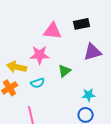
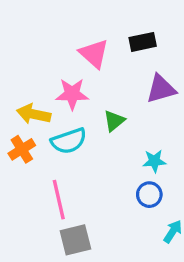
pink triangle: (53, 31) -> (94, 54), turned 36
cyan semicircle: (38, 83) -> (69, 141), size x1.5

